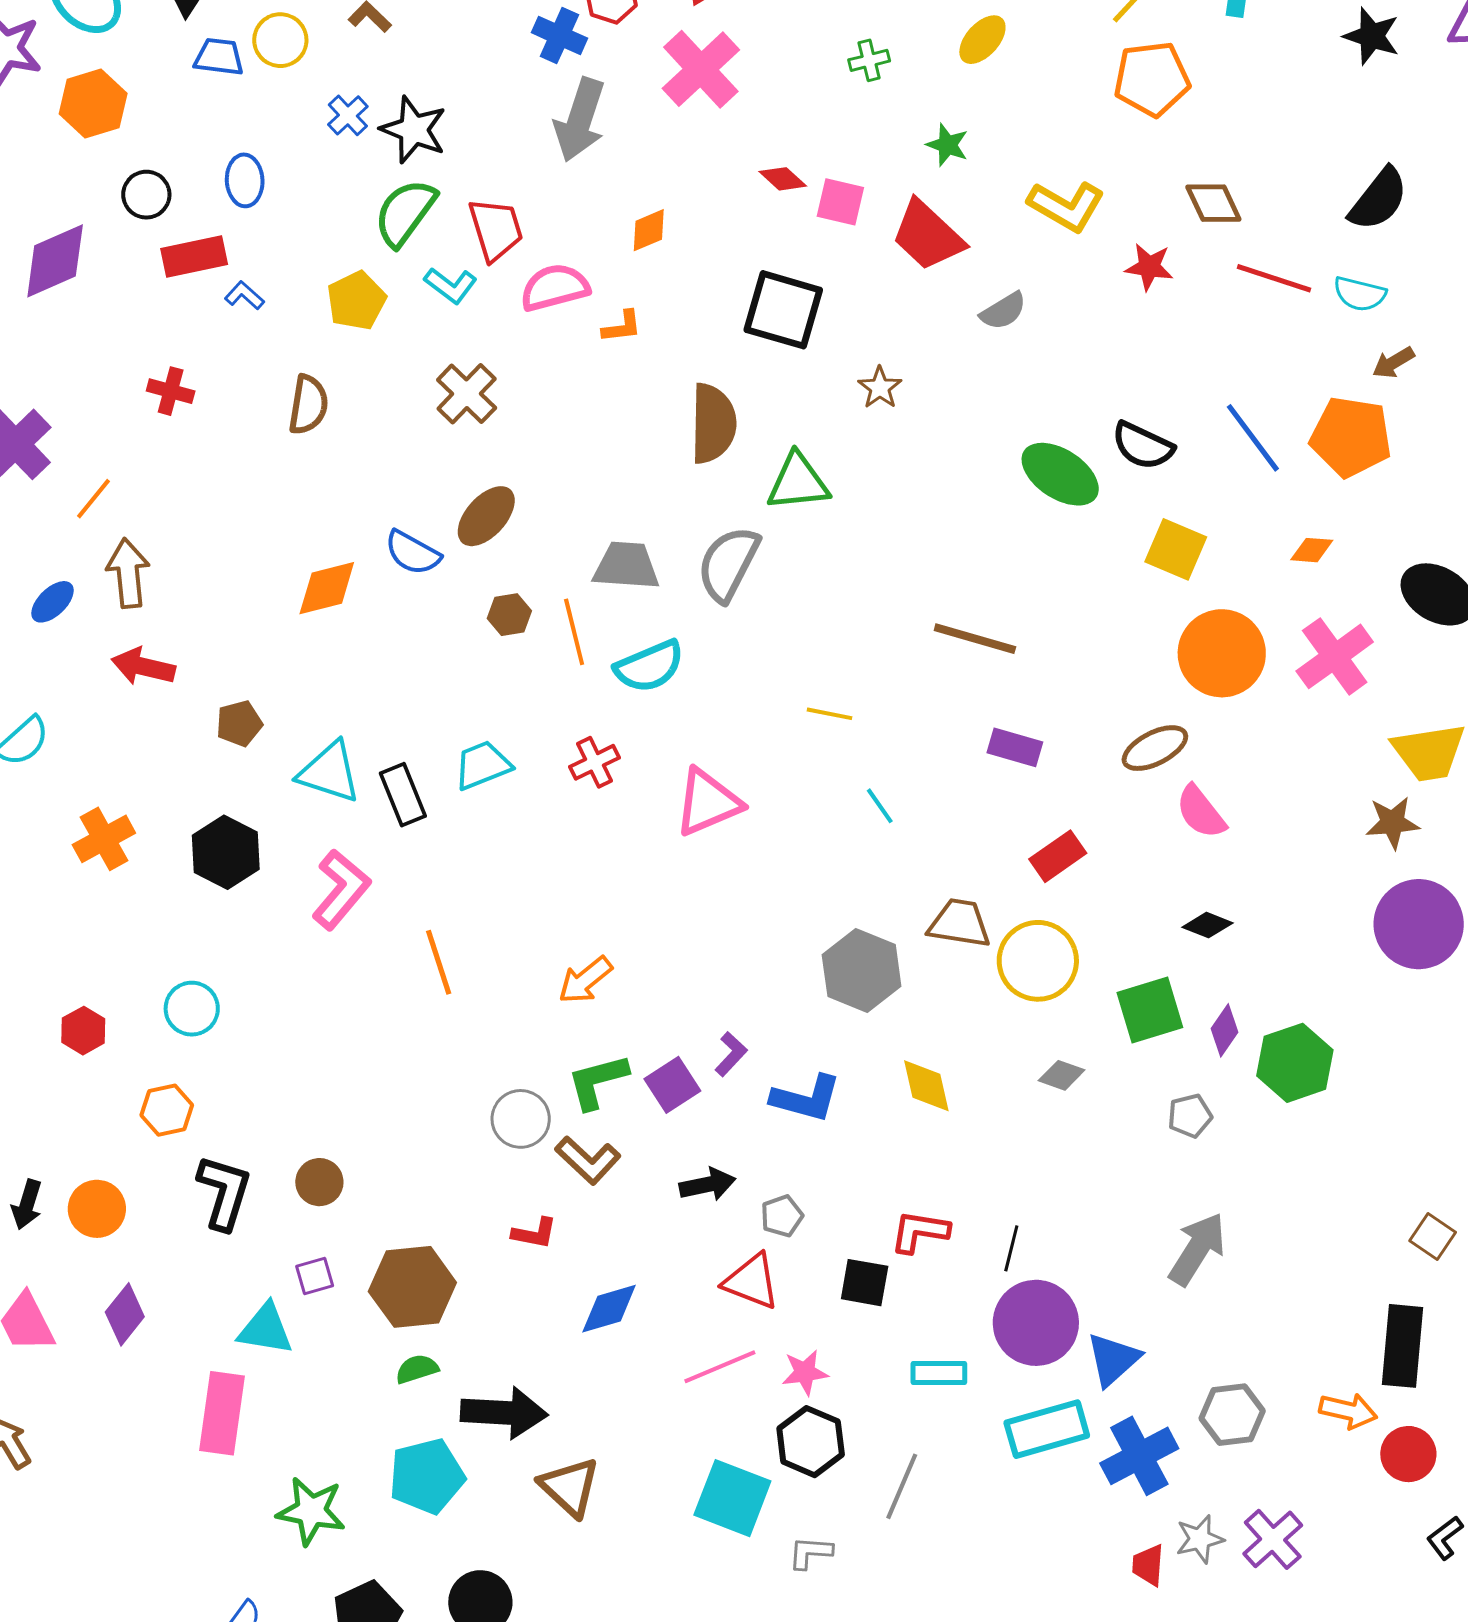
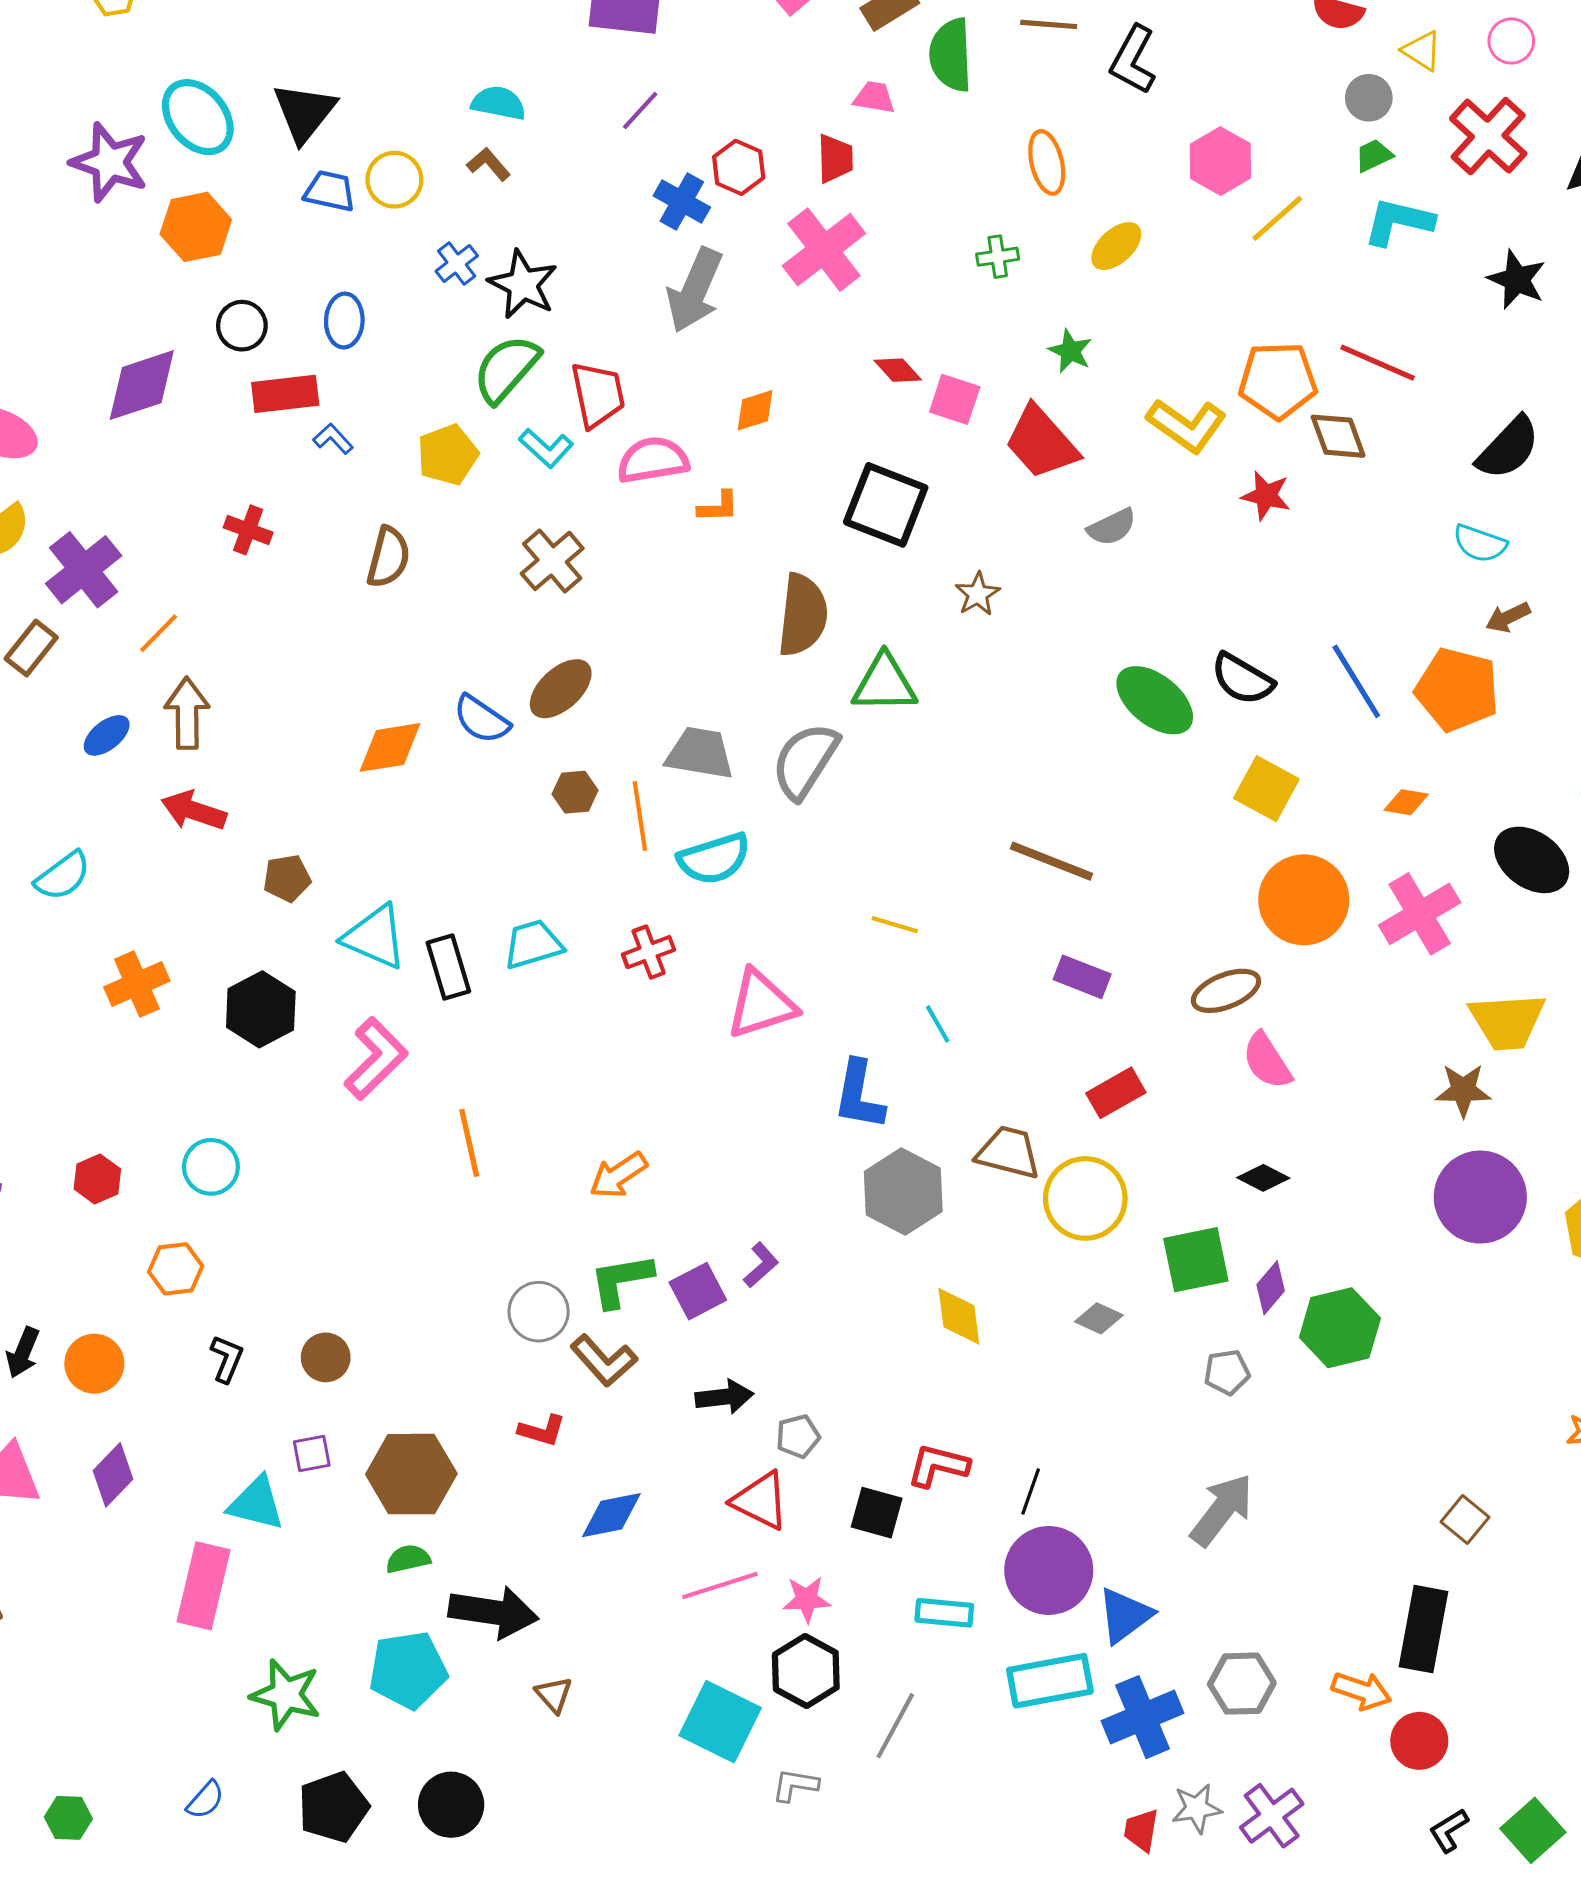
orange pentagon: (1152, 79) -> (1278, 381), moved
red line: (1274, 278) -> (1378, 363), moved
blue L-shape: (806, 1098) -> (859, 1095), moved, turned 80
black L-shape: (224, 1192) -> (227, 1359), size x0.6
brown triangle: (570, 1487) -> (554, 1695), size x0.6

